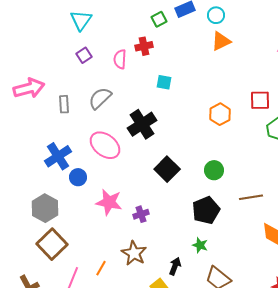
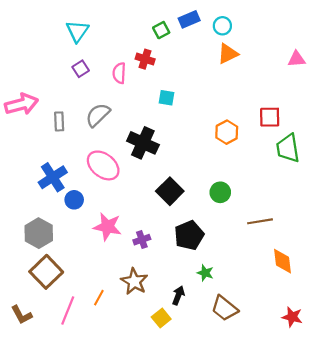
red cross: (144, 46) -> (145, 59), turned 30
black cross: (142, 124) -> (143, 143), turned -32
black pentagon: (206, 210) -> (189, 235), moved

